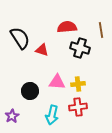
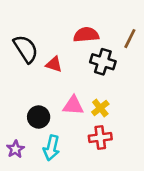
brown line: (101, 30) -> (130, 39), turned 35
yellow cross: (78, 84) -> (100, 108), turned -32
cyan arrow: (52, 115) -> (51, 148), moved

